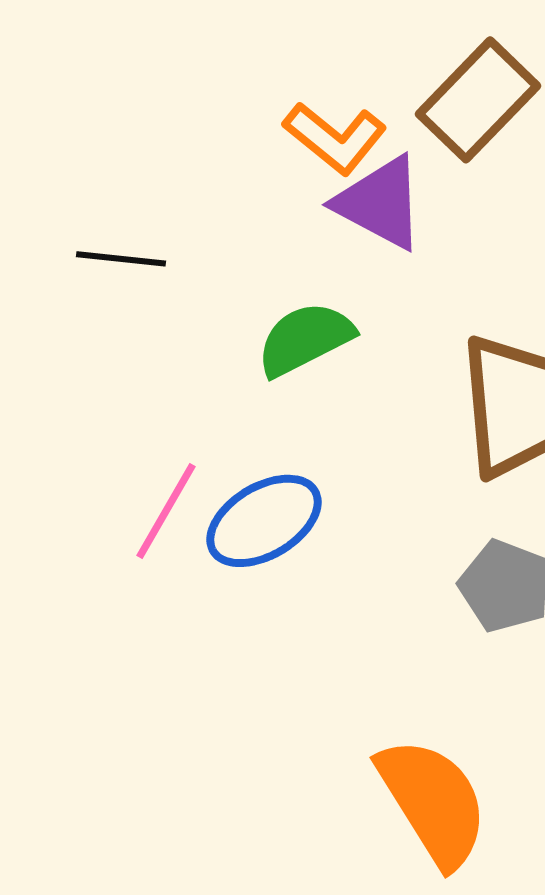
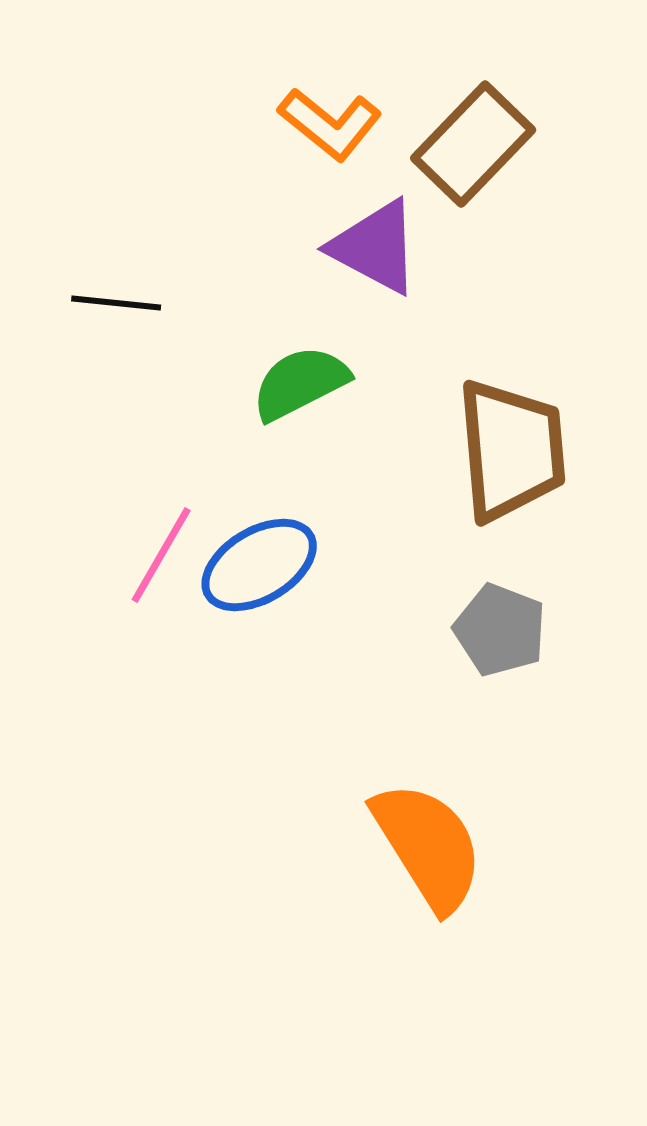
orange L-shape: (335, 138) -> (330, 124), moved

